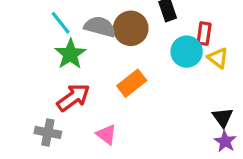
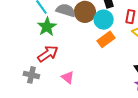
cyan circle: (187, 52) -> (104, 20), moved
orange rectangle: (132, 83) -> (106, 39), moved

